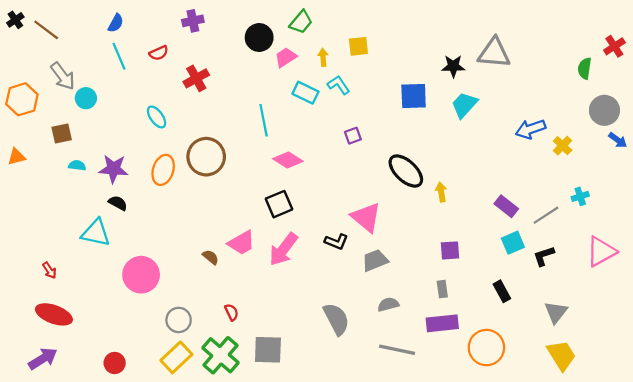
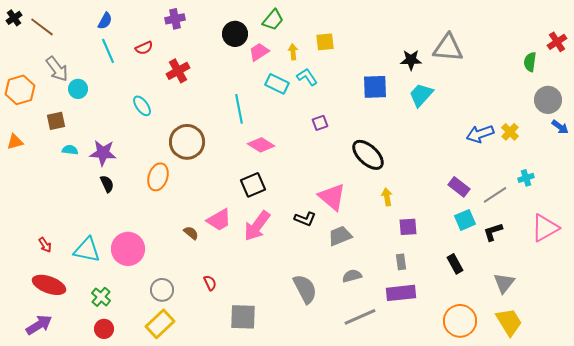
blue arrow: (531, 129) -> (480, 134), moved
orange ellipse: (163, 170) -> (158, 177), moved
yellow arrow: (441, 192) -> (387, 197), moved
black semicircle: (118, 203) -> (107, 184), turned 36
cyan triangle: (96, 233) -> (87, 250), moved
orange circle: (486, 348) -> (460, 321), moved
gray line: (397, 350) -> (360, 317), turned -36
green cross: (221, 355) -> (101, 297), moved, size x0.6

